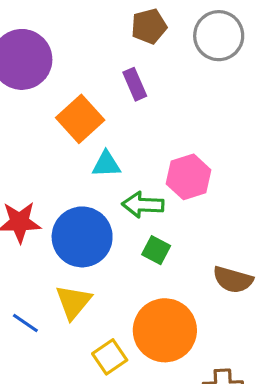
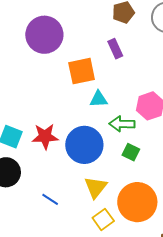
orange square: (80, 119) -> (82, 71), turned 32
yellow triangle: (73, 302) -> (96, 187), moved

